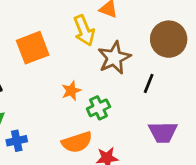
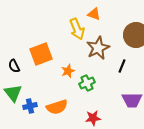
orange square: (33, 48) -> (41, 54), moved
orange semicircle: (77, 142) -> (57, 107), moved

